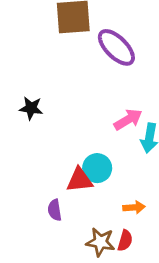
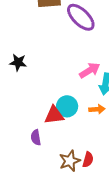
orange arrow: (134, 207) -> (97, 109), moved
brown star: (100, 242) -> (70, 161), turned -30

